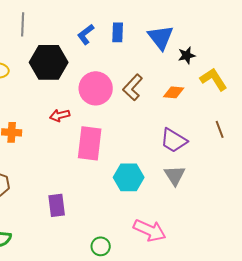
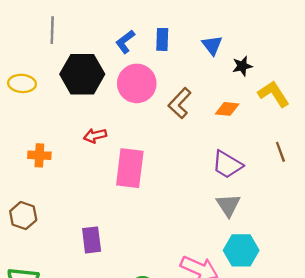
blue triangle: (161, 37) -> (212, 45), size x0.7
pink circle: (96, 88) -> (137, 83), moved
cyan hexagon: (129, 177) -> (241, 250), moved

